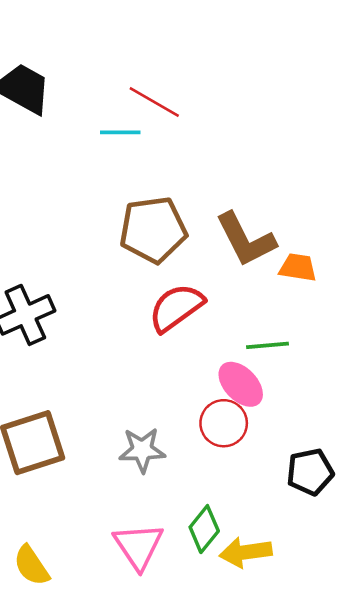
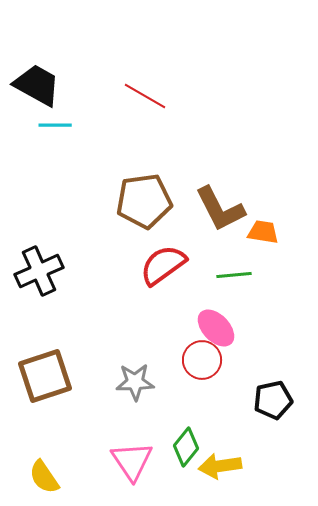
cyan line: (120, 132) -> (55, 125), moved
green line: (267, 345) -> (234, 275), moved

